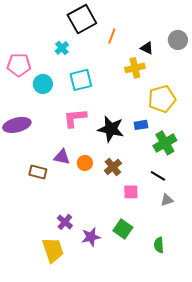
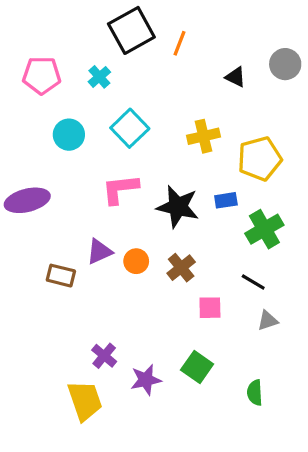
orange line: (112, 36) -> (179, 43), moved
pink pentagon: (19, 65) -> (42, 75), moved
yellow cross: (135, 68) -> (203, 136), moved
cyan square: (81, 80) -> (130, 128), turned -30
purple triangle: (62, 157) -> (99, 252), turned -36

